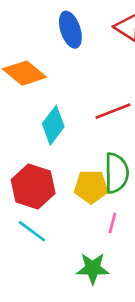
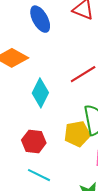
red hexagon: (33, 187) -> (34, 141), size x0.7

